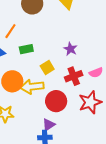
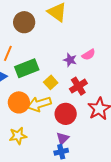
green rectangle: (26, 49) -> (27, 68), size x1.6
pink semicircle: (96, 73) -> (89, 55), moved

